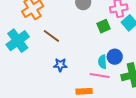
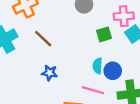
cyan semicircle: (102, 62) -> (97, 66), moved

